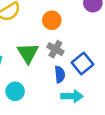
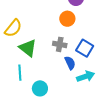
orange circle: (52, 20) -> (67, 19), moved
green triangle: (28, 53) -> (28, 48), moved

